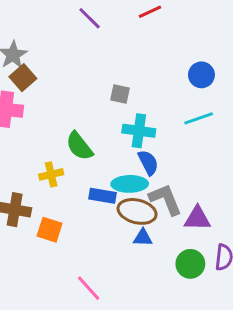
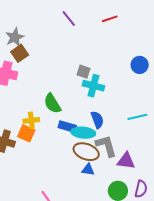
cyan line: (199, 118) -> (137, 117), moved
cyan cross: (139, 131) -> (93, 86), moved
blue rectangle: (103, 196) -> (67, 127), moved
orange square: (50, 230) -> (26, 133), moved

